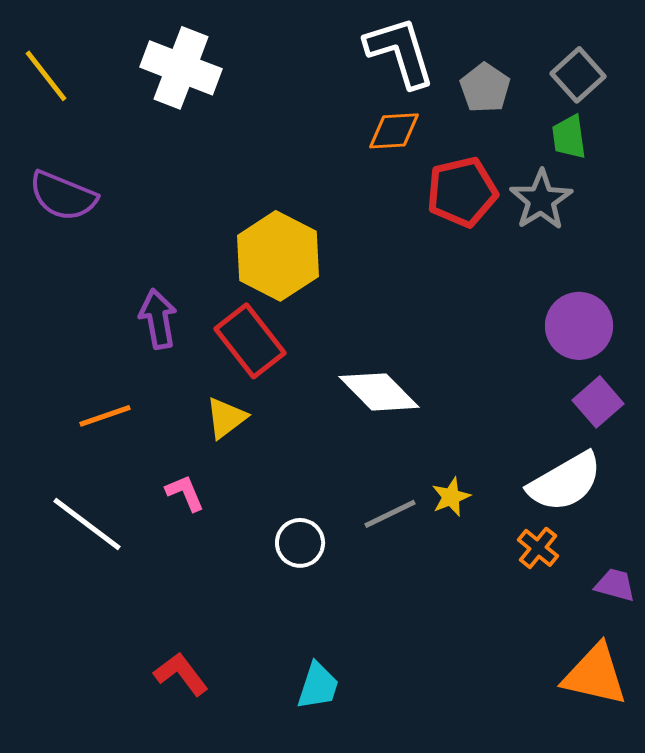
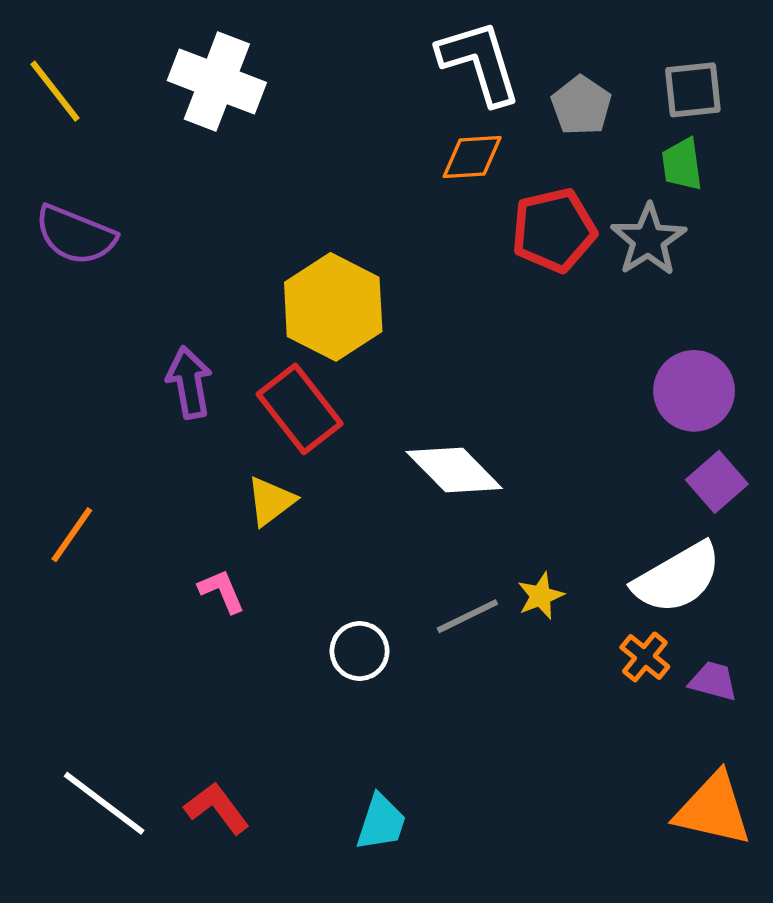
gray square: (578, 75) -> (693, 90), turned 36
orange line: (105, 416) -> (72, 535), moved, turned -36
white line: (87, 524) -> (104, 803), moved
purple trapezoid: (615, 585) -> (713, 681), moved

